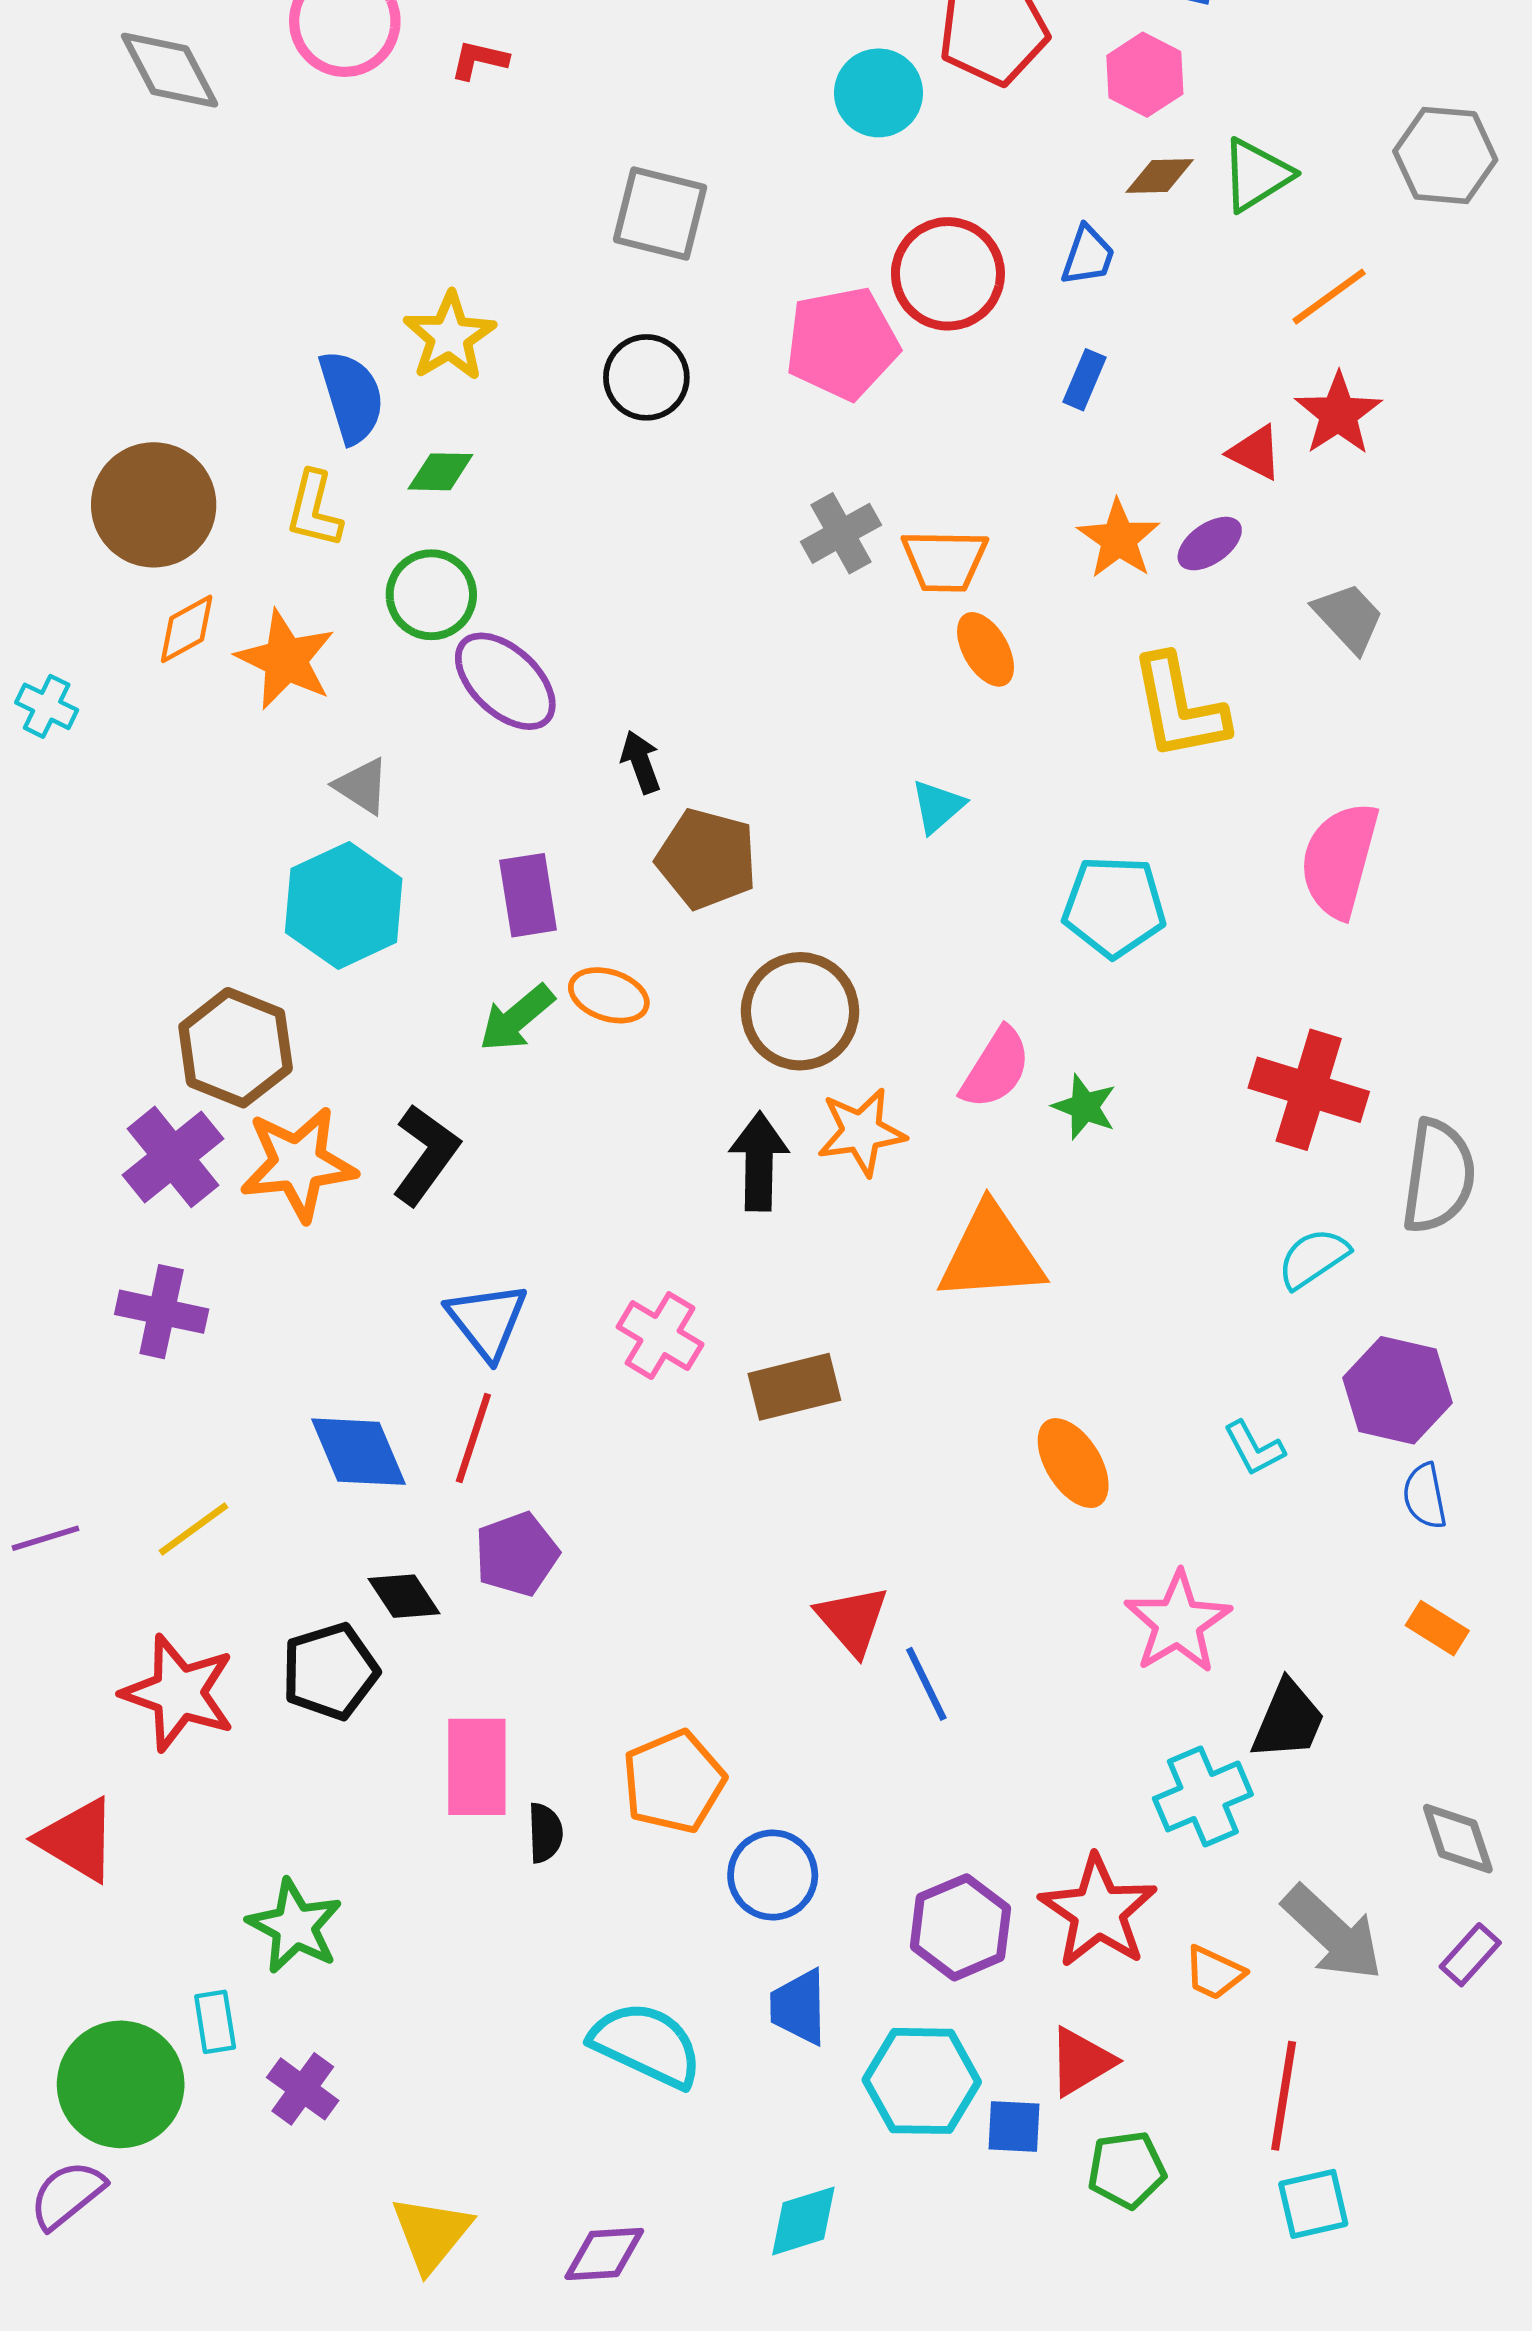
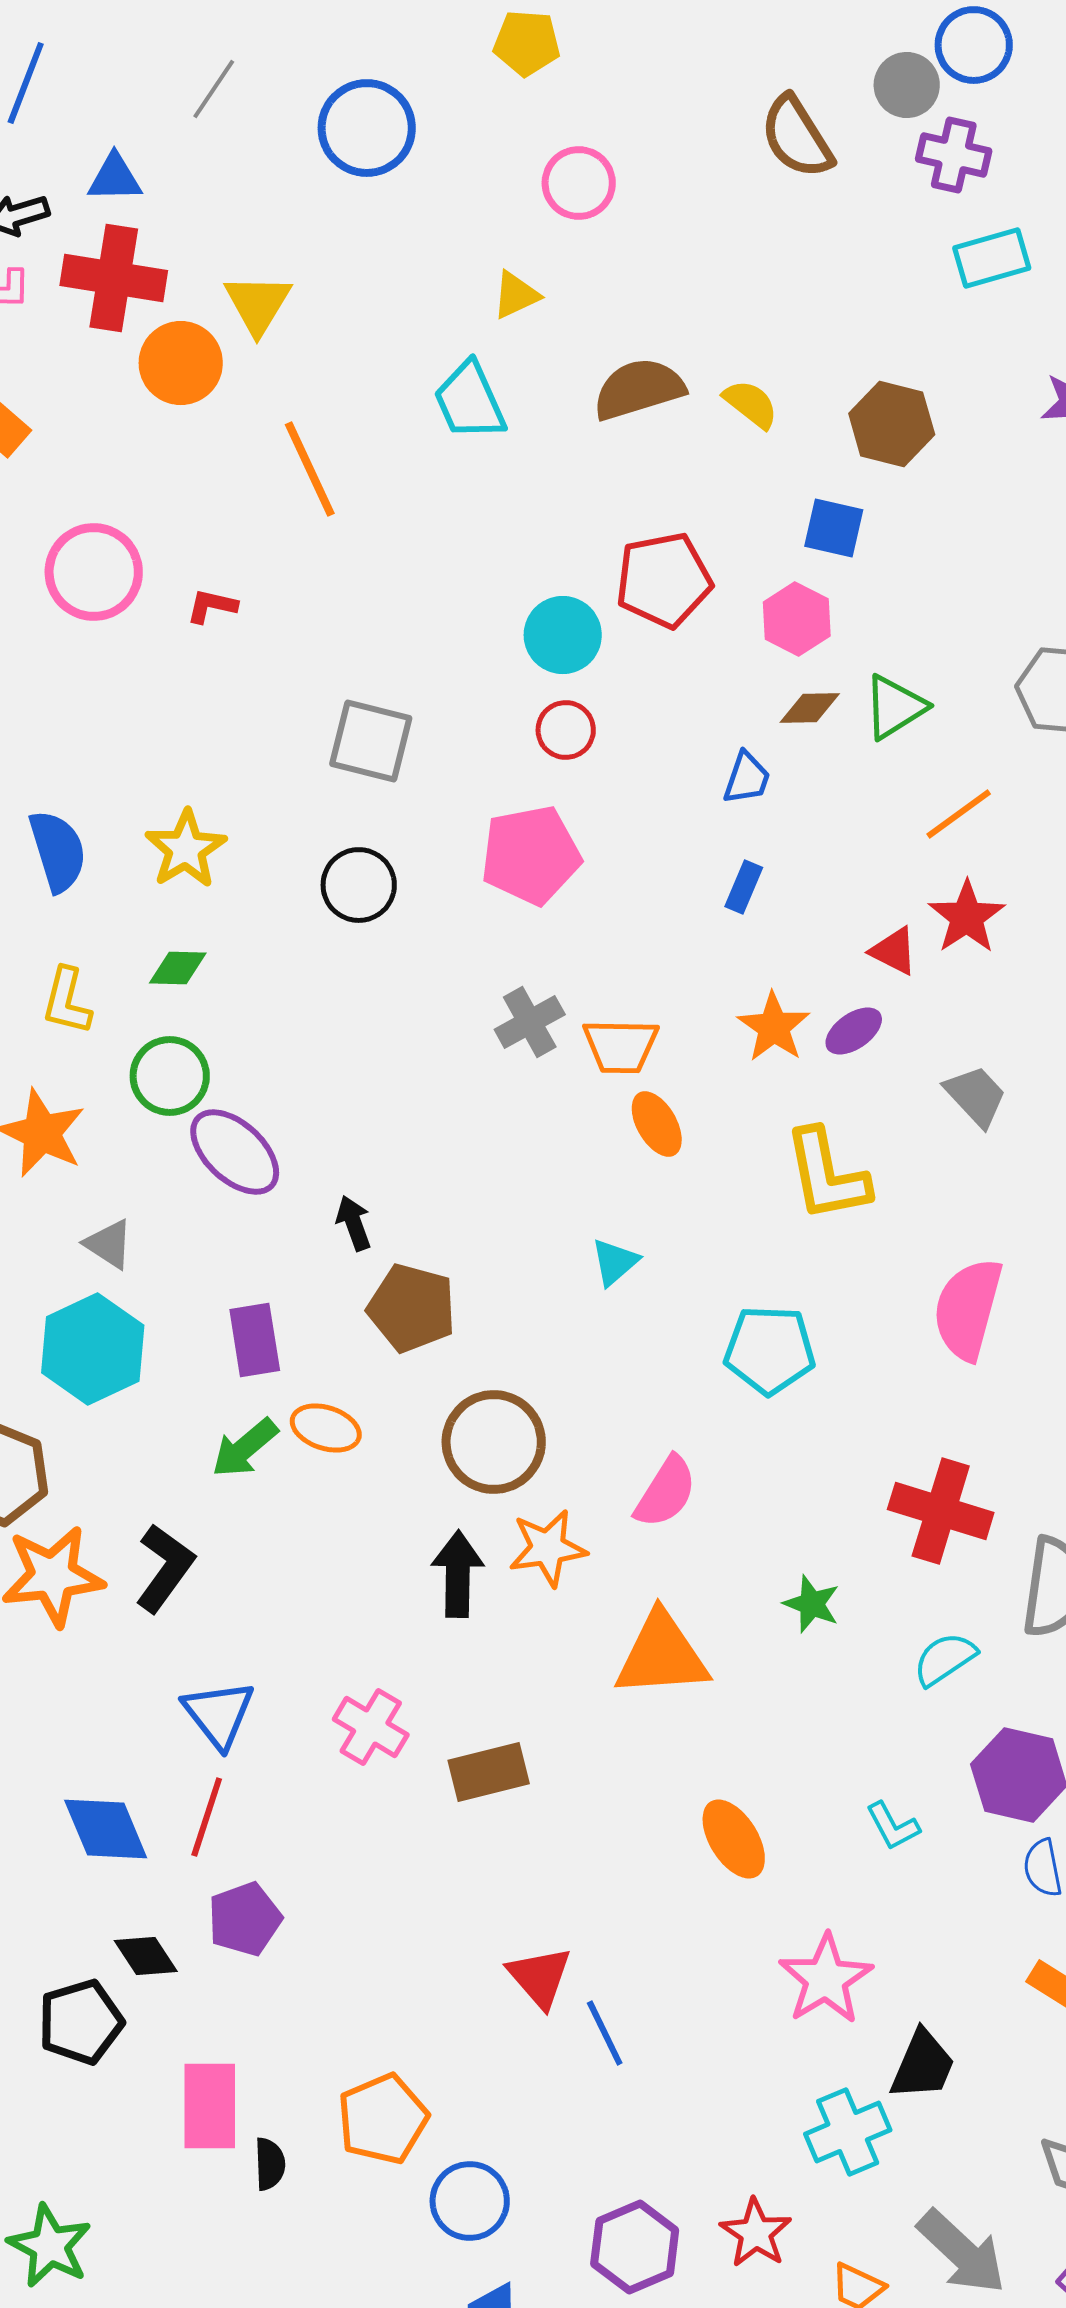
red circle: (948, 274) -> (566, 730), moved, size x0.6
blue semicircle: (352, 397) -> (58, 851), moved
green star: (1085, 1107) -> (812, 1604), moved
red star: (1098, 1911) -> (756, 2233), size x0.7

